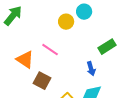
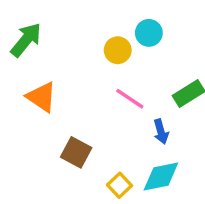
pink line: (50, 50) -> (130, 99), moved
orange triangle: (25, 60) -> (42, 97), moved

